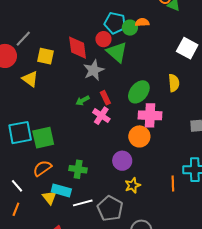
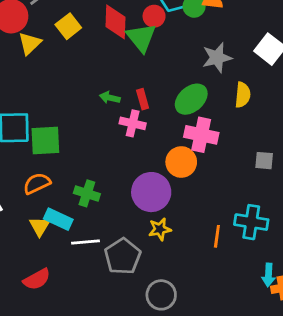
green triangle: (117, 52) -> (141, 38), moved
yellow square: (46, 56) -> (68, 26), turned 30
gray star: (94, 70) -> (217, 58), moved
yellow triangle: (30, 79) -> (30, 43), moved, turned 30
green arrow: (83, 101) -> (110, 98), turned 32
pink cross: (101, 116) -> (133, 123), turned -30
purple circle: (122, 161) -> (151, 192), size x1.4

